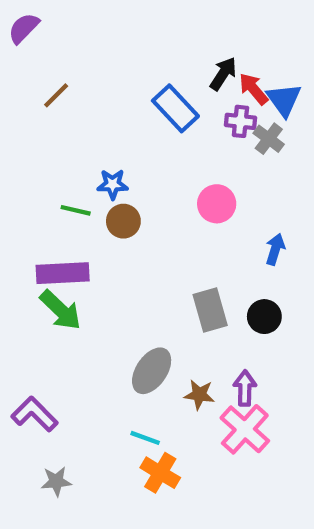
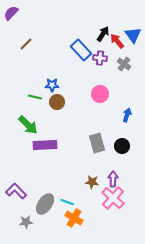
blue triangle: (284, 100) -> (133, 35), moved
purple cross: (240, 121) -> (100, 58), moved
purple rectangle: (63, 273) -> (45, 145), moved
green arrow: (61, 310) -> (28, 125), moved
gray ellipse: (152, 371) -> (45, 204), moved

